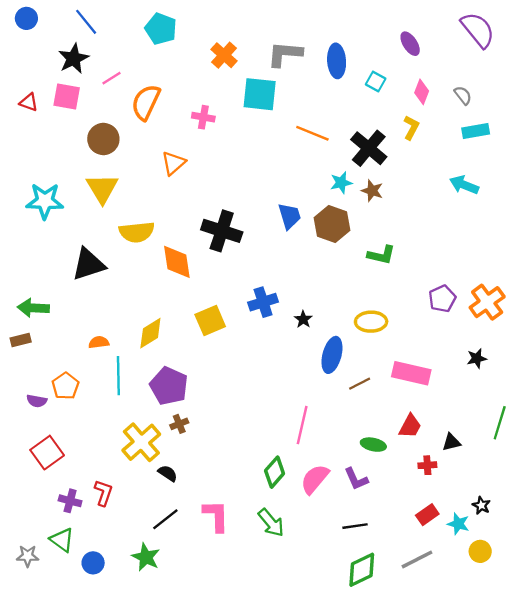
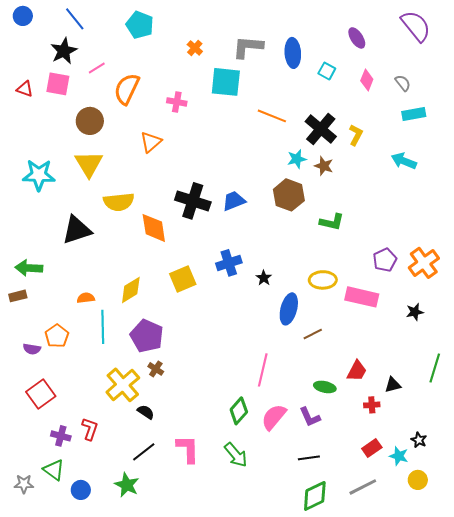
orange cross: (224, 55) -> (195, 48), size x0.7
yellow L-shape: (411, 128) -> (356, 135), moved
blue trapezoid: (289, 216) -> (234, 201), moved, turned -95
pink rectangle: (411, 373) -> (362, 297), moved
brown cross: (179, 424) -> (156, 369), turned -35

